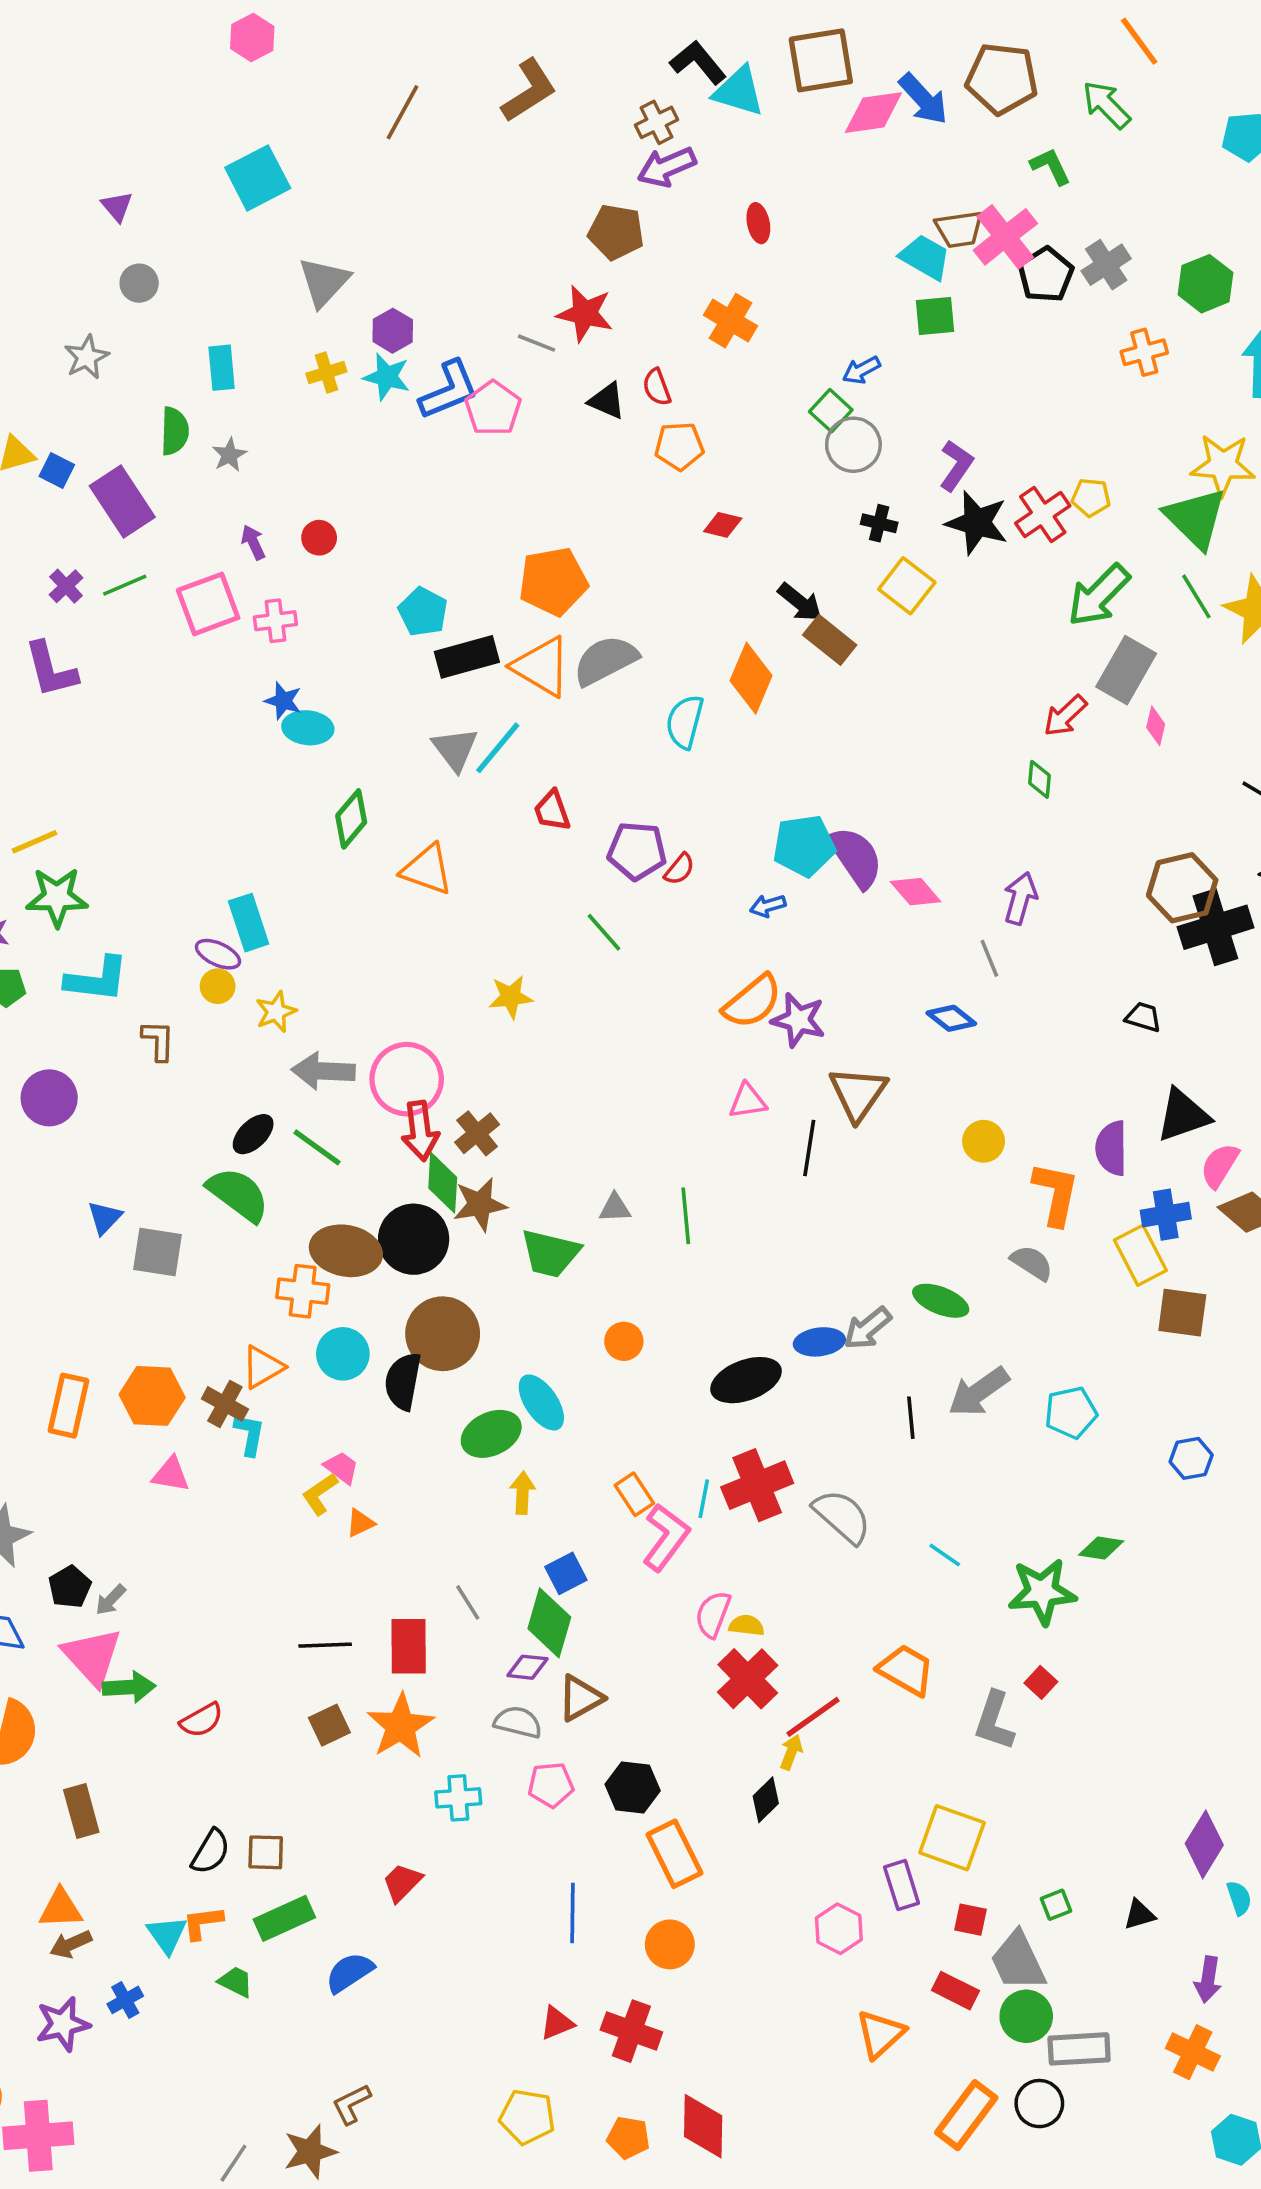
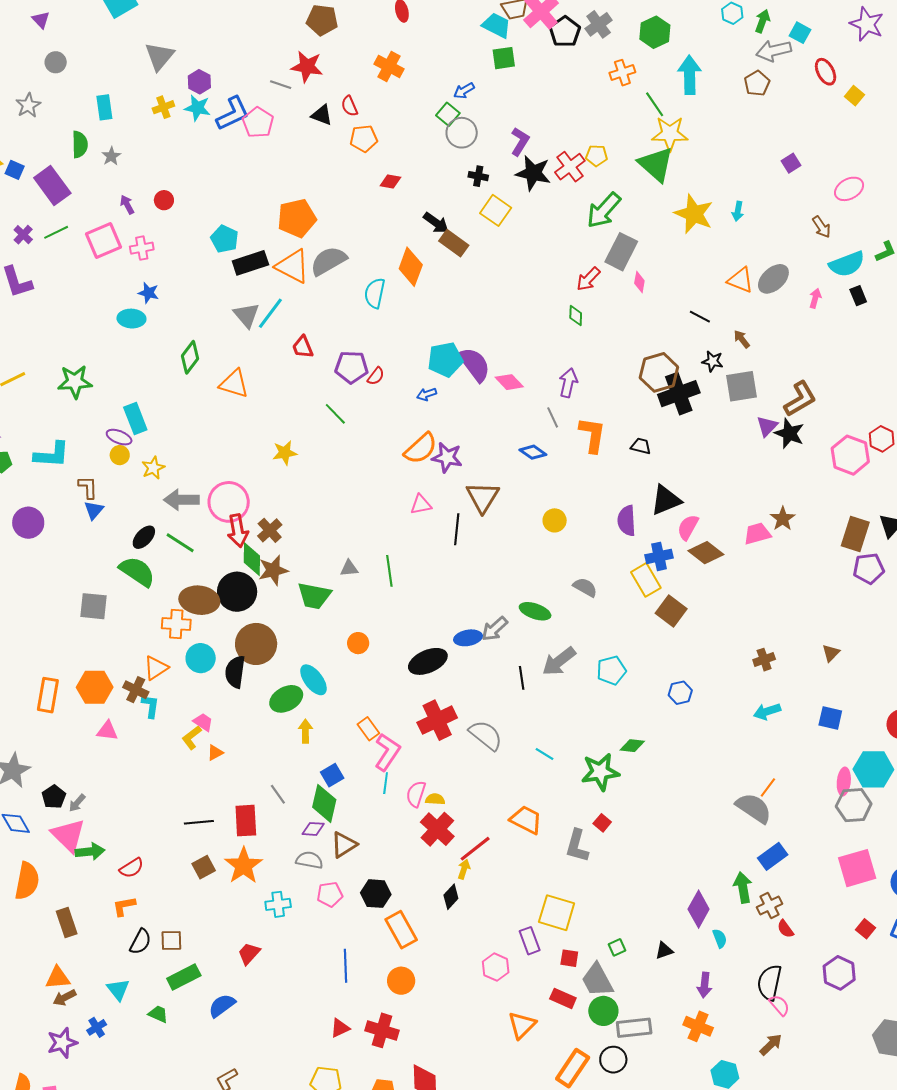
green line: (1196, 596) -> (655, 104), moved
cyan ellipse: (308, 728) -> (131, 319), moved
green star: (57, 897) -> (75, 382), moved
orange L-shape: (1056, 1194) -> (592, 435), moved
blue triangle: (105, 1218) -> (94, 510), moved
brown square: (1182, 1313) -> (671, 611), turned 32
cyan line: (704, 1499) -> (386, 783), moved
orange L-shape: (203, 1923) -> (124, 906), moved

